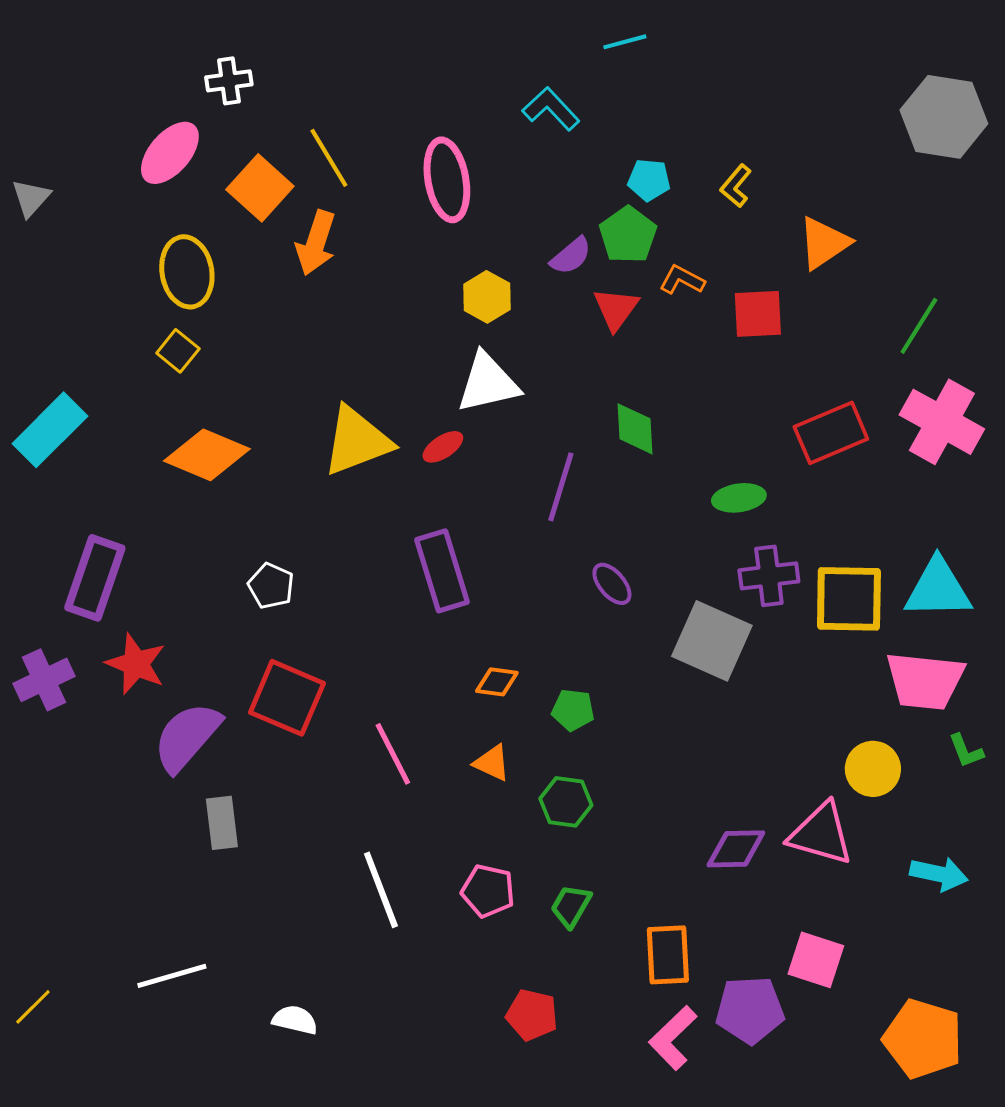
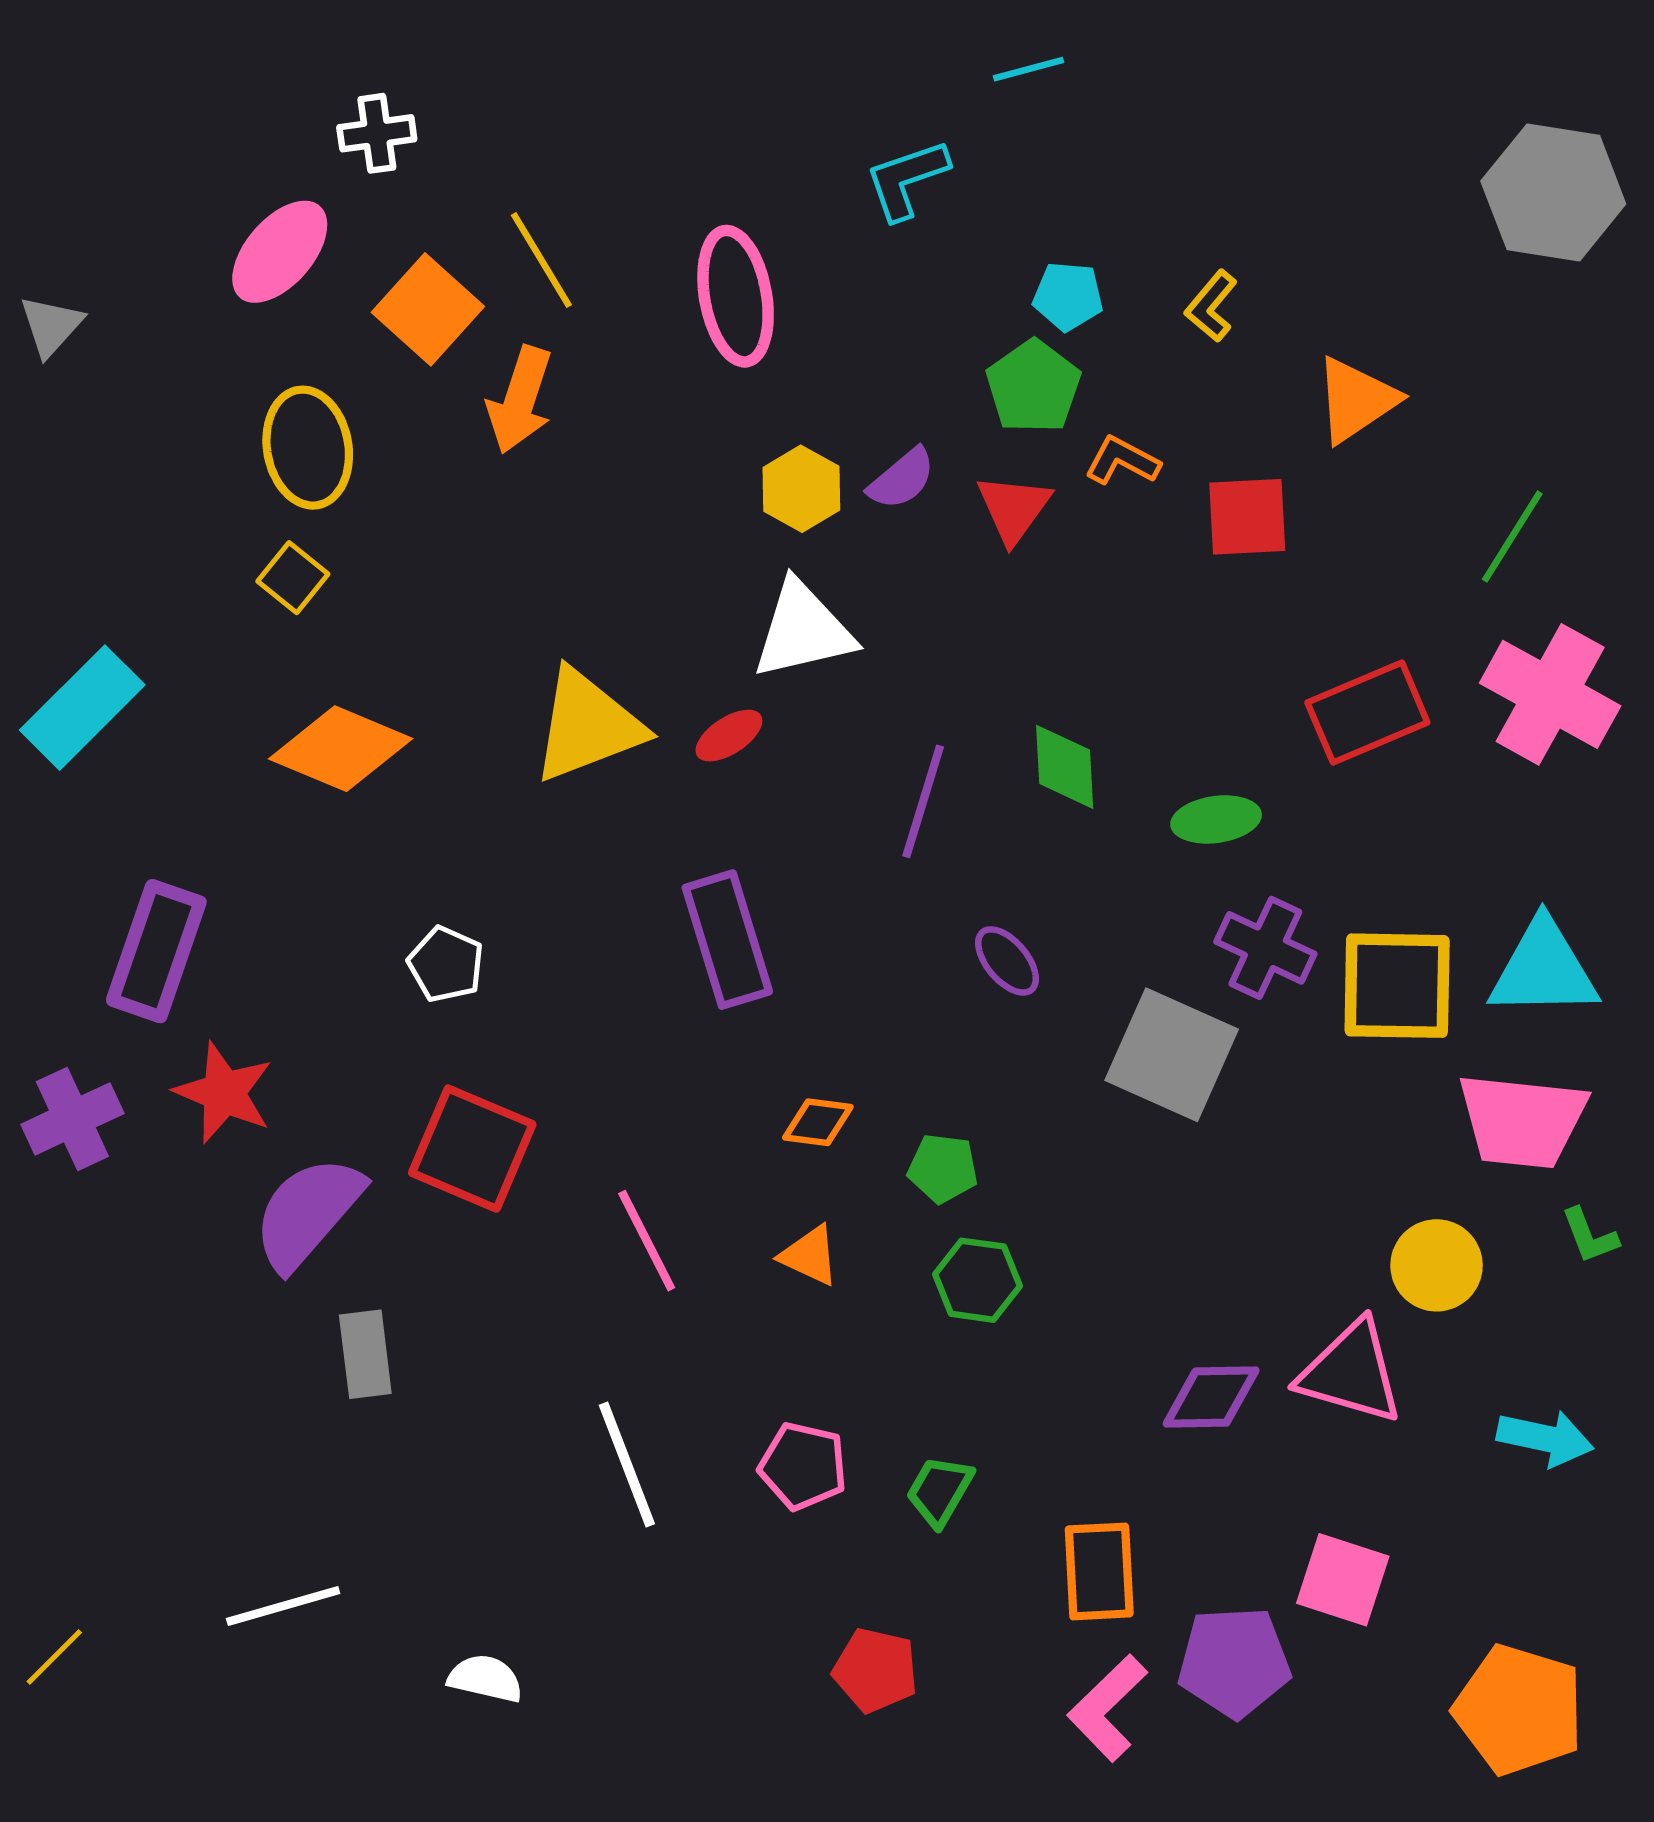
cyan L-shape: (551, 109) -> (907, 179), turned -66
purple semicircle: (571, 256) -> (902, 479), moved
green diamond: (635, 429) -> (1065, 767), moved
purple cross: (769, 576) -> (1265, 948), turned 32
green hexagon: (566, 802) -> (977, 1280), moved

